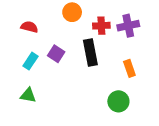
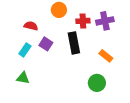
red semicircle: (29, 27) -> (31, 26), moved
orange rectangle: (129, 68) -> (106, 56), turned -32

